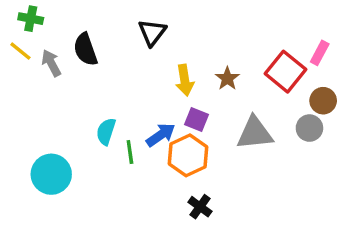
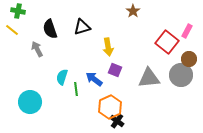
black triangle: (152, 32) -> (82, 27), moved, turned 36
gray arrow: (51, 63) -> (37, 49), moved
brown star: (227, 78) -> (133, 11), moved
gray circle: (309, 128) -> (181, 75), size x1.5
blue arrow: (161, 135) -> (94, 79), turned -108
orange hexagon: (188, 155) -> (110, 107), moved

